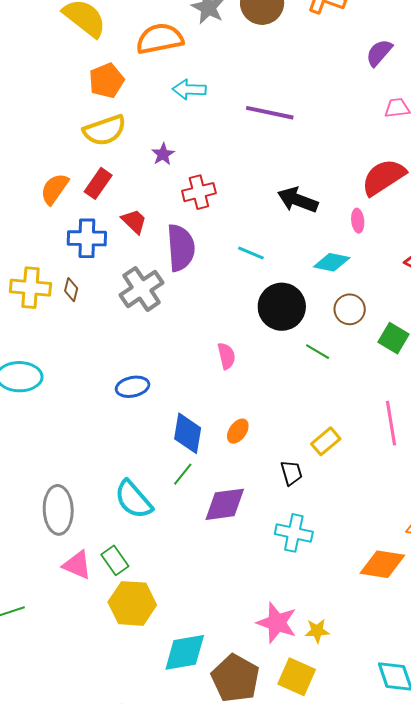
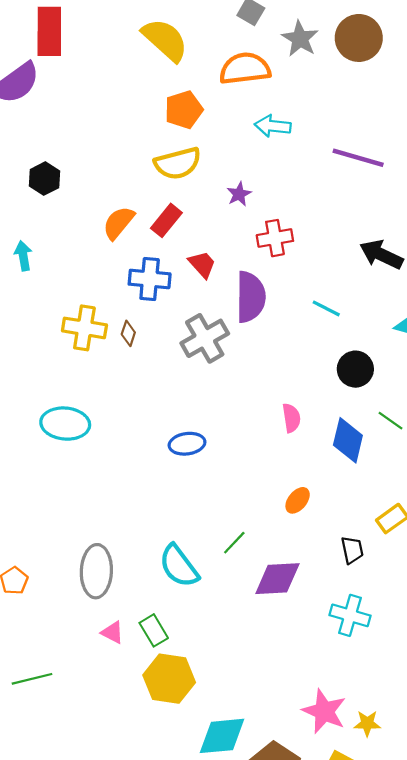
black circle: (282, 307) -> (355, 369), size x0.7
blue diamond: (188, 433) -> (348, 440), moved
pink triangle: (77, 565) -> (112, 632), size x0.7

